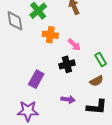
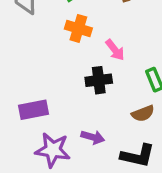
purple rectangle: (36, 79) -> (33, 110), moved, turned 42
purple star: (28, 111) -> (53, 150), moved

